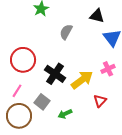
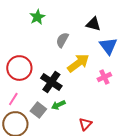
yellow arrow: (82, 80) -> (78, 63), moved
red triangle: (100, 101) -> (85, 124), moved
green arrow: (65, 114) -> (58, 105), moved

